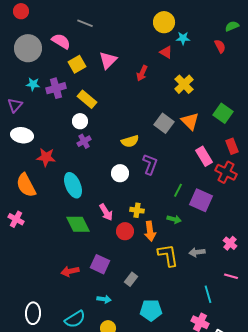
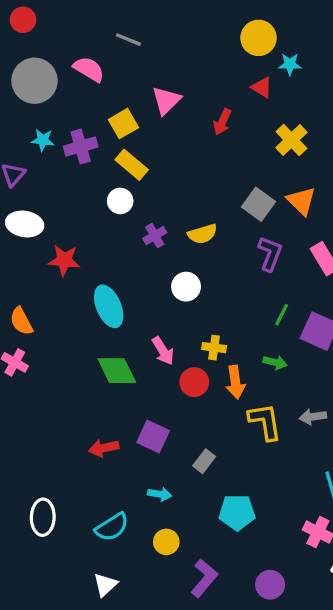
yellow square: (77, 64) -> (123, 124), moved
purple cross: (84, 141) -> (155, 236), moved
purple L-shape: (150, 164) -> (270, 254), moved
orange semicircle: (26, 185) -> (21, 321), moved, size x0.7

